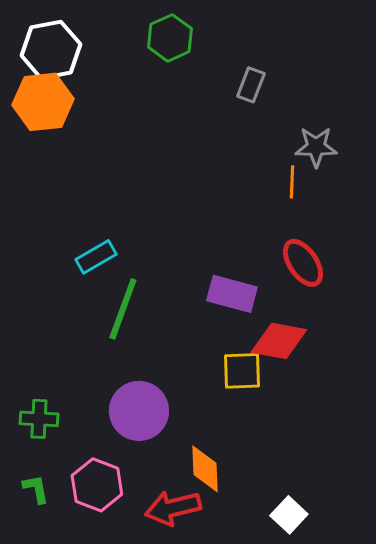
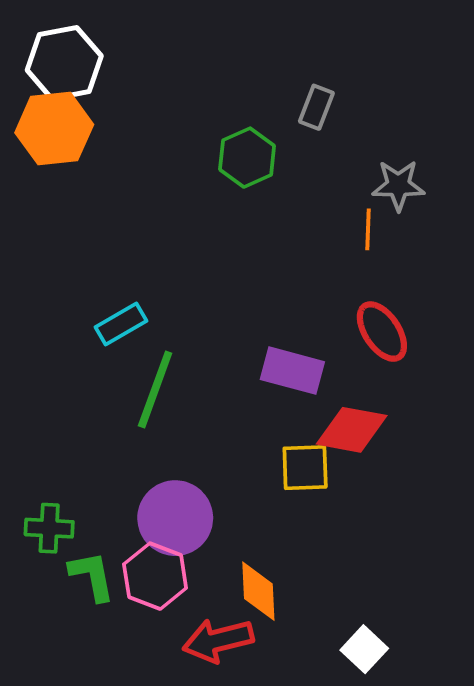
green hexagon: (170, 38) -> (247, 158), moved
pink hexagon: (97, 485) -> (155, 576), moved
green L-shape: (36, 489) -> (92, 576), moved, size x1.4

